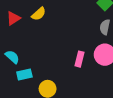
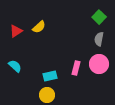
cyan rectangle: (24, 74) -> (50, 76), moved

